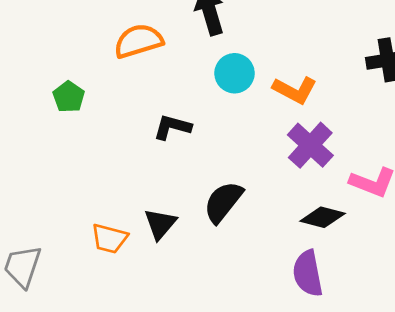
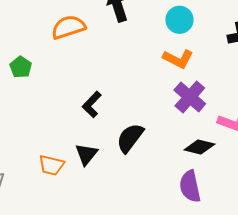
cyan circle: (235, 73) -> (179, 20), moved
black L-shape: (172, 127) -> (92, 104), moved, turned -60

